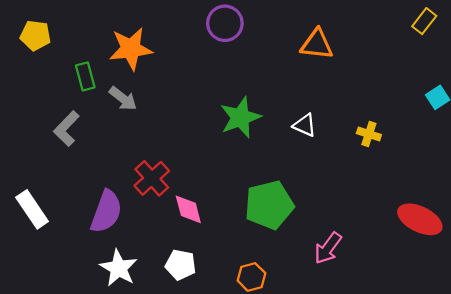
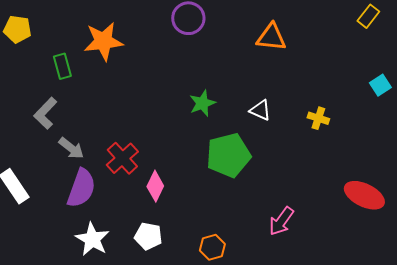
gray arrow: (123, 99) -> (71, 148), moved
green star: (240, 117) -> (202, 103), size x0.7
green pentagon: (269, 205) -> (228, 155), moved
pink diamond: (188, 209) -> (155, 186), turned 40

